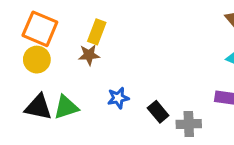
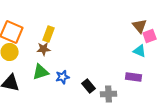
green triangle: (66, 107) -> (41, 72), moved

